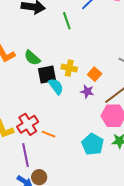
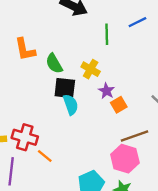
yellow cross: (69, 68) -> (91, 69), moved
purple star: (87, 91) -> (106, 91), moved
red cross: (28, 124) -> (25, 137), turned 30

